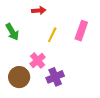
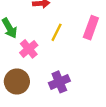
pink cross: (38, 60) -> (29, 49), moved

